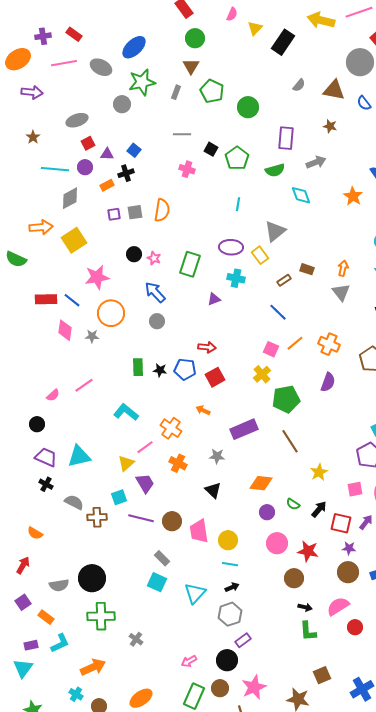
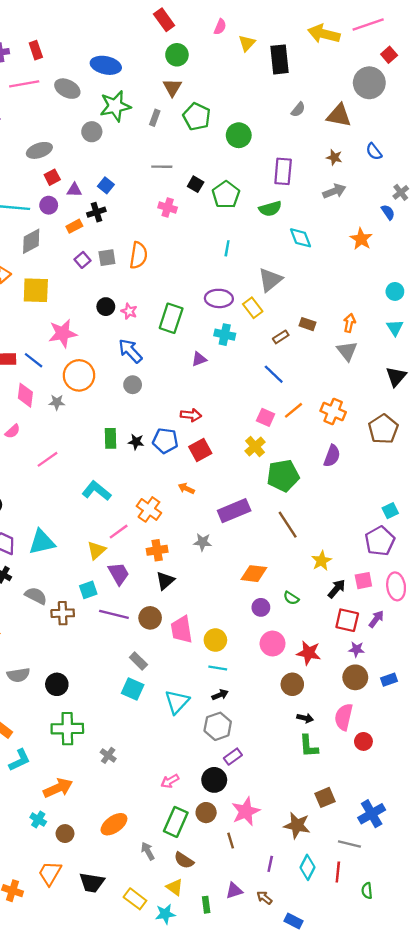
red rectangle: (74, 34) -> (36, 50), turned 35
black rectangle: (283, 42) -> (280, 59), turned -40
blue ellipse: (134, 47) -> (106, 65), turned 55
blue semicircle: (364, 103) -> (374, 152), moved
gray arrow: (316, 162) -> (334, 191), moved
purple square: (114, 214) -> (82, 260), turned -32
yellow square: (74, 240) -> (36, 290), turned 35
pink semicircle: (53, 395) -> (13, 431), moved
orange cross: (178, 463) -> (157, 550), turned -36
black triangle: (213, 490) -> (165, 581), moved, turned 36
black arrow: (319, 509) -> (337, 589), moved
black circle: (92, 578) -> (57, 684), size x0.7
gray semicircle: (59, 585) -> (18, 675), moved
pink semicircle: (338, 606) -> (344, 717), turned -45

